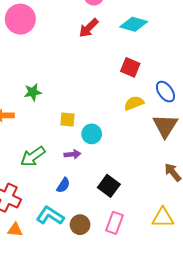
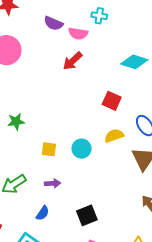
cyan diamond: (134, 24) -> (134, 62), moved
cyan circle: (92, 134) -> (82, 149), moved
black square: (109, 186) -> (87, 215), turned 30

